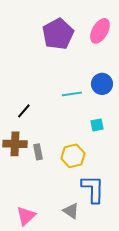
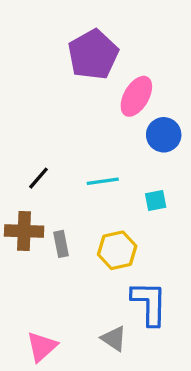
pink ellipse: (100, 31) -> (136, 96), moved
cyan line: (72, 94) -> (103, 181), moved

